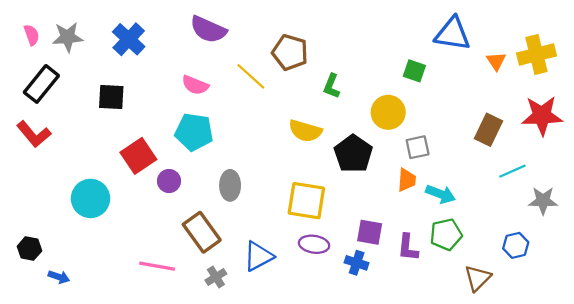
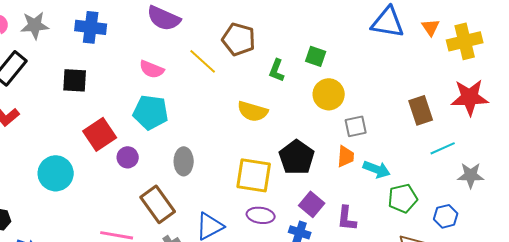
blue cross: (129, 39) -> (91, 27), turned -36
orange triangle: (496, 61) -> (431, 27), moved
green square: (414, 71) -> (316, 56), moved
brown rectangle: (488, 130) -> (421, 110), turned -44
black pentagon: (353, 154) -> (297, 157), moved
purple square: (370, 232) -> (312, 204), turned 30
green pentagon: (446, 234) -> (403, 198), moved

